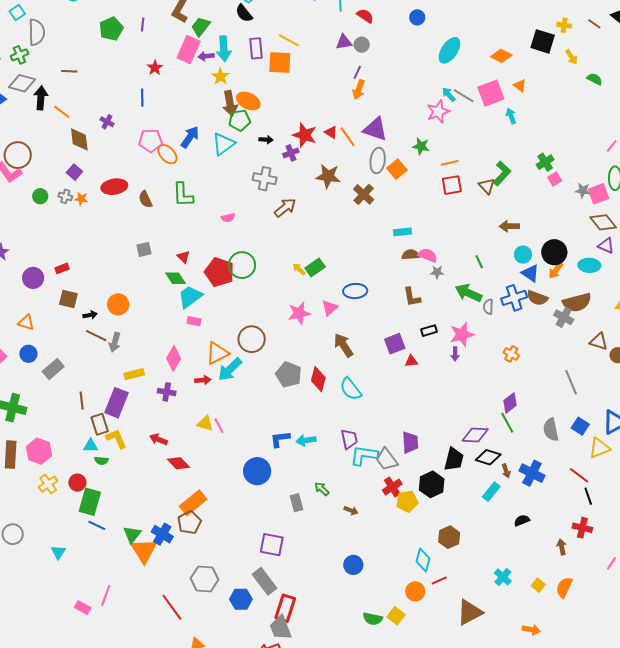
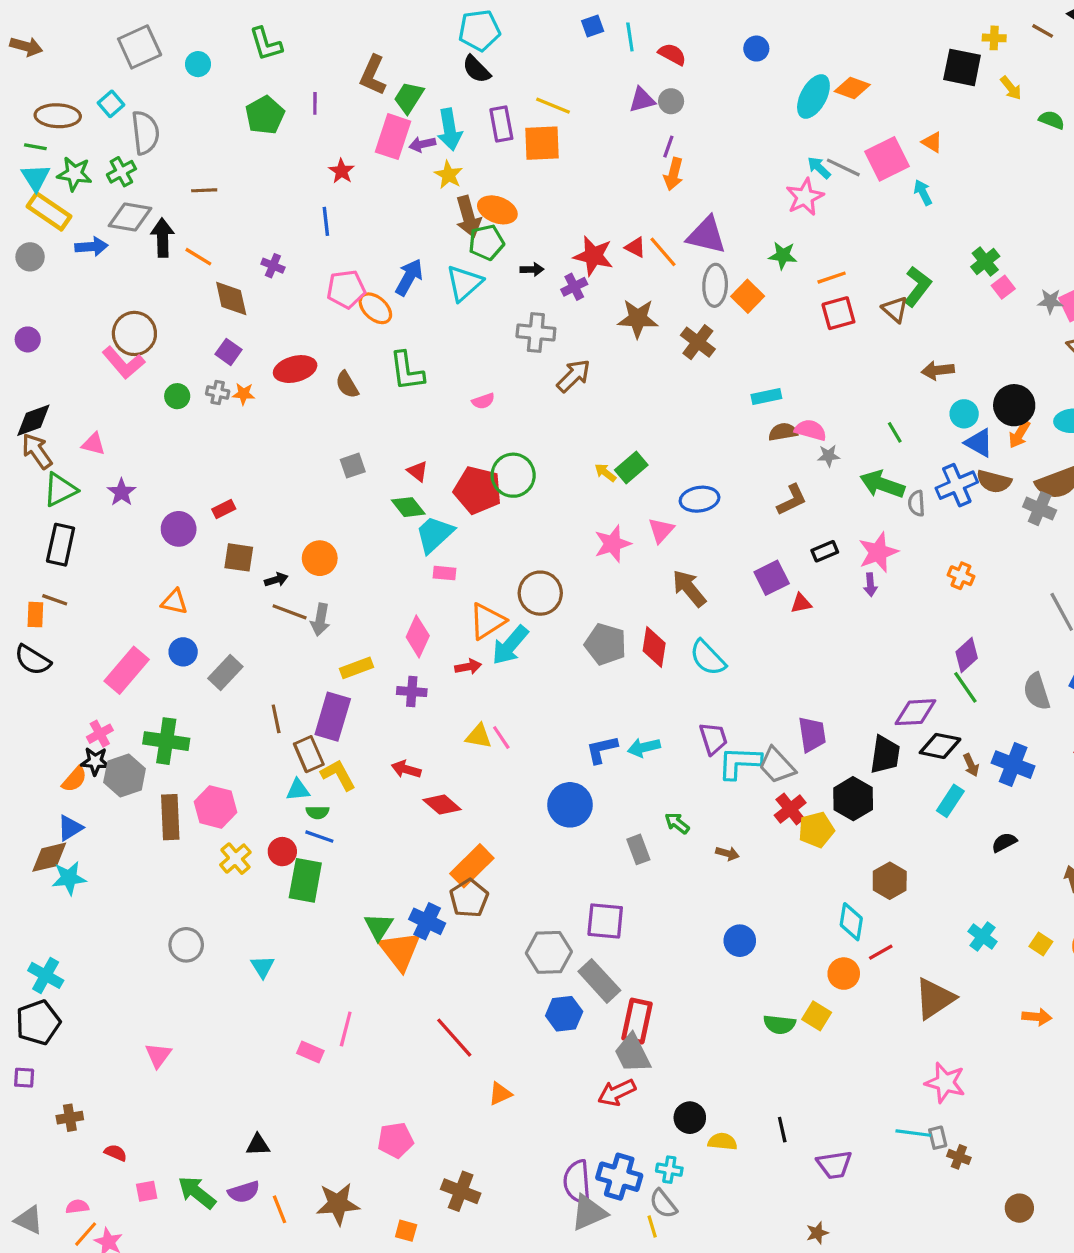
orange diamond: (501, 56) -> (852, 88), moved
brown L-shape: (412, 297) -> (792, 500), turned -100
blue line: (97, 525) -> (319, 837), moved
gray hexagon: (204, 579) -> (549, 952), moved

